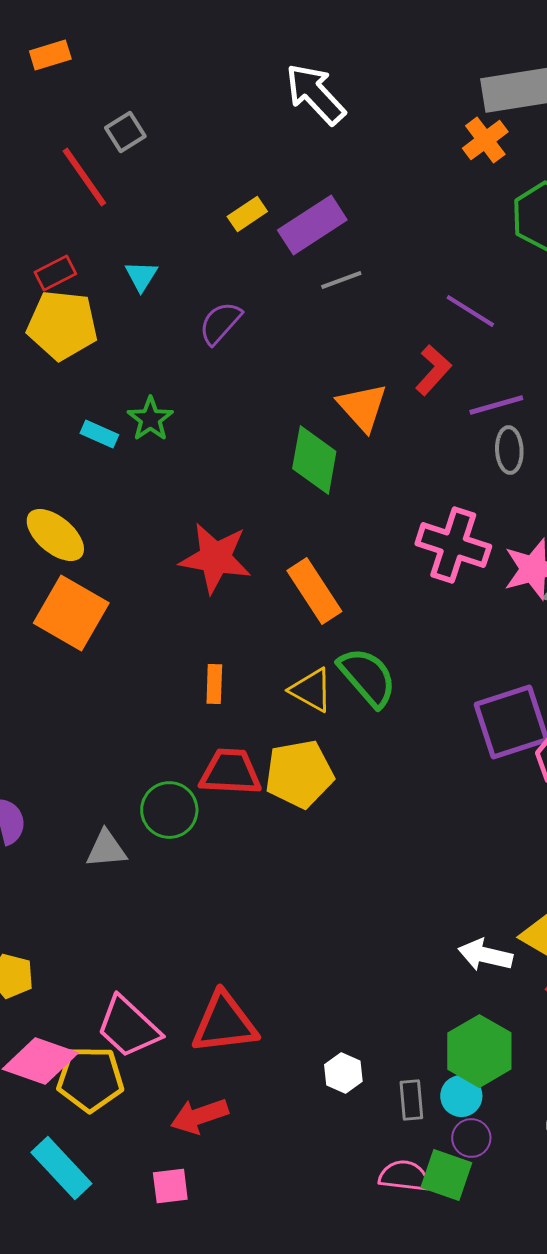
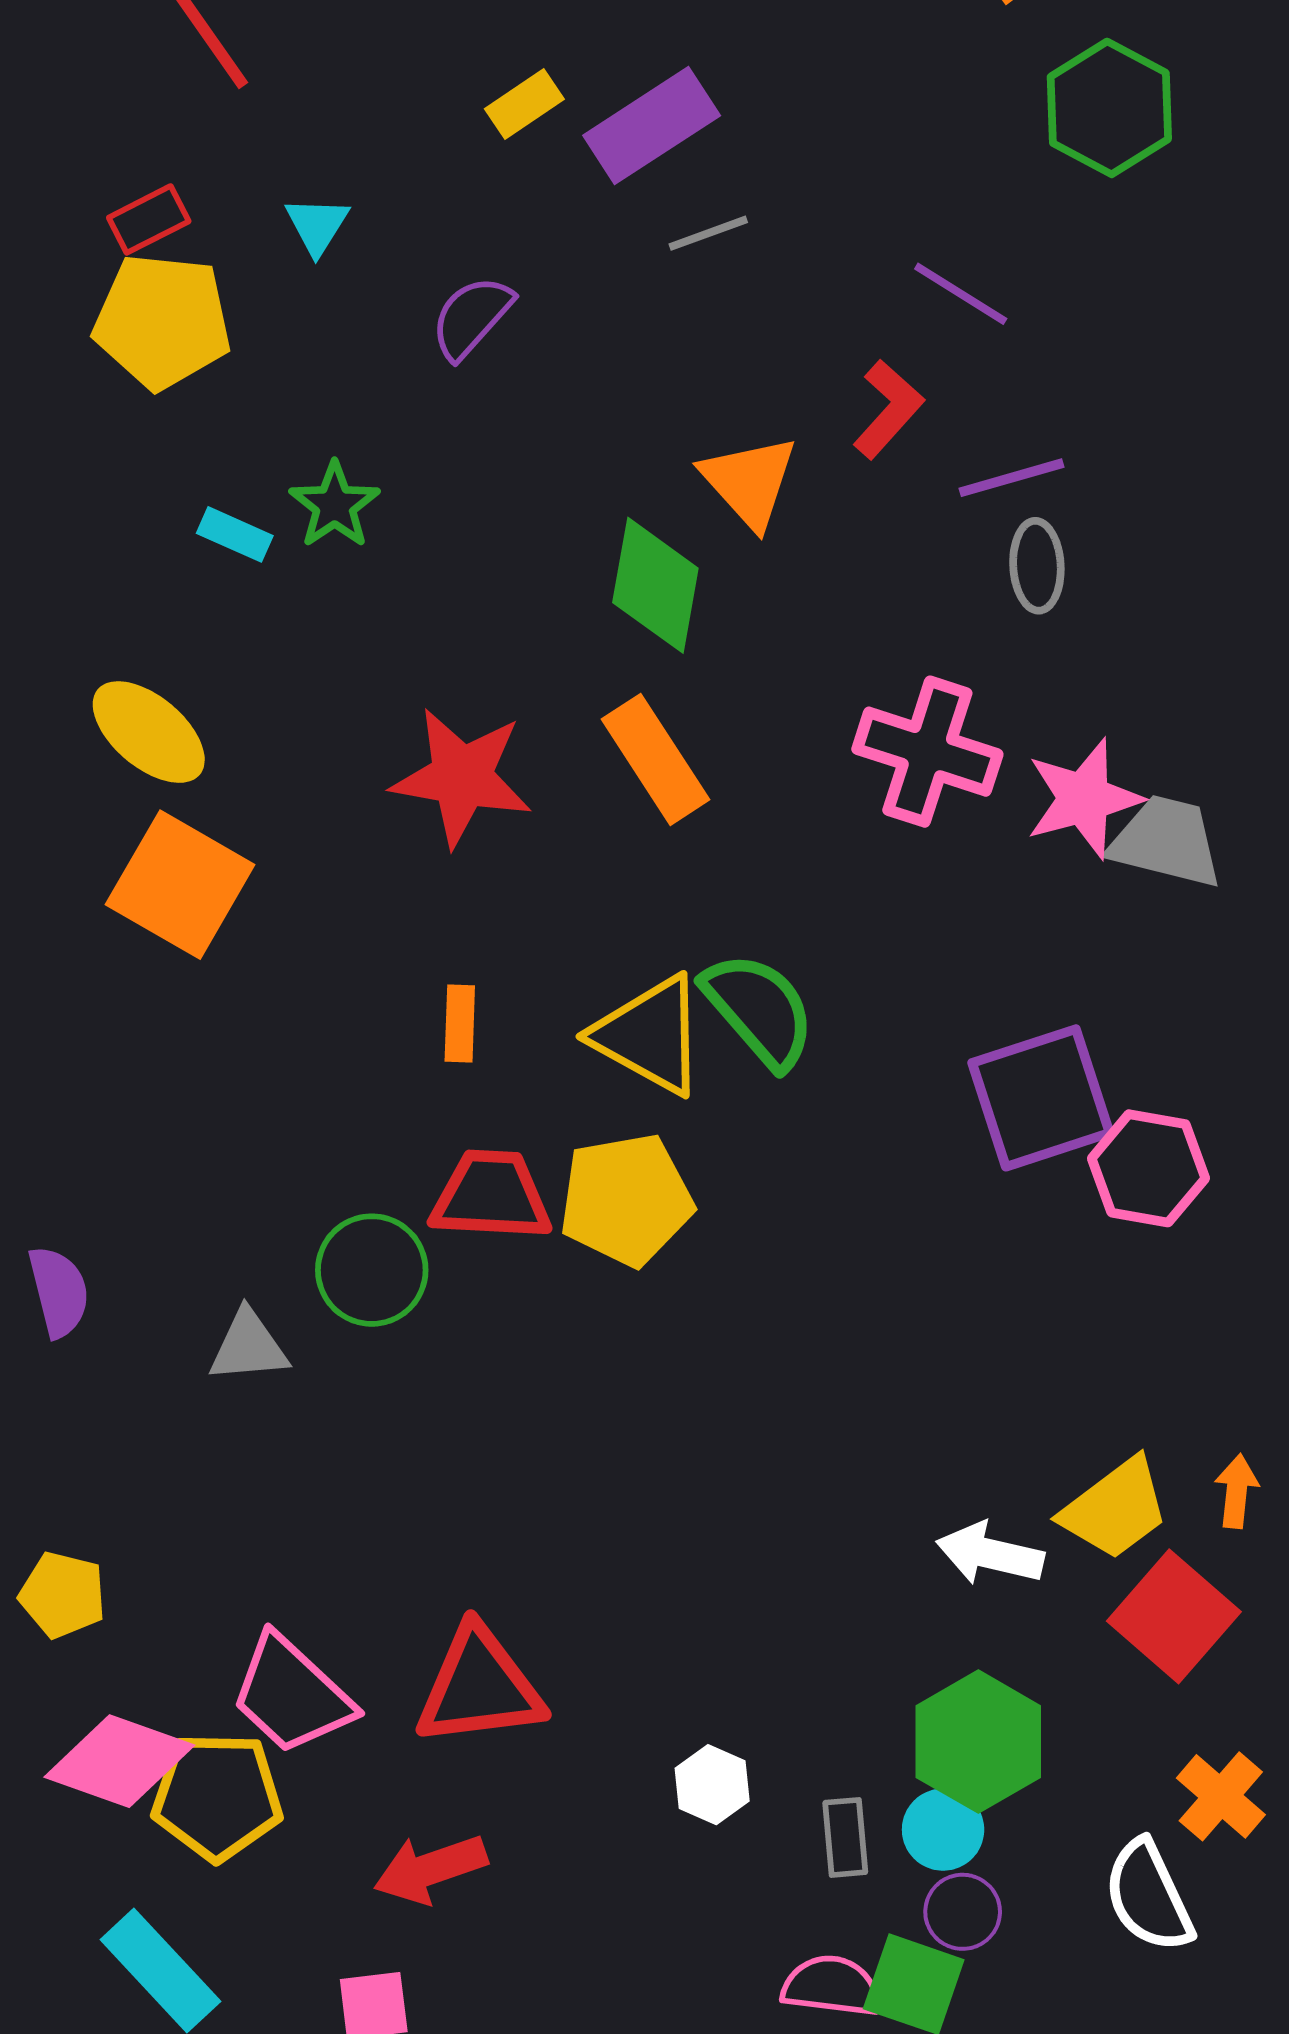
orange rectangle: (314, 591) -> (655, 759), moved
yellow triangle: (311, 690) -> (650, 1035), size x1.4

